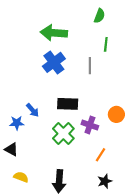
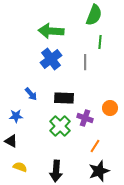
green semicircle: (99, 16) -> (94, 15), size x1.5
blue arrow: (33, 110) -> (31, 94), moved
black star: (105, 181) -> (99, 171), size x1.5

